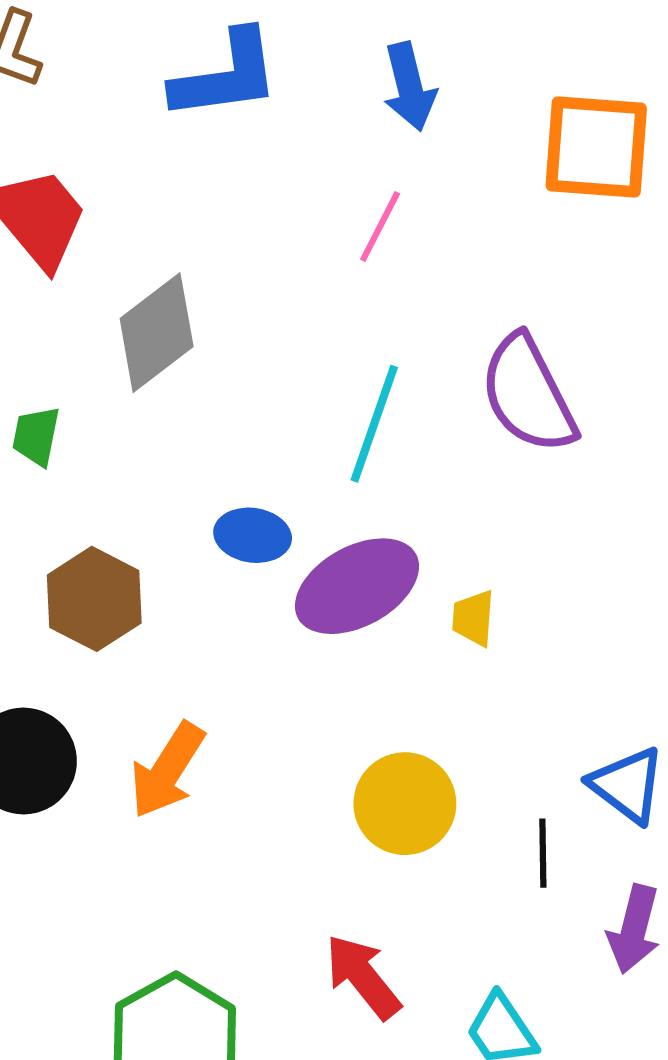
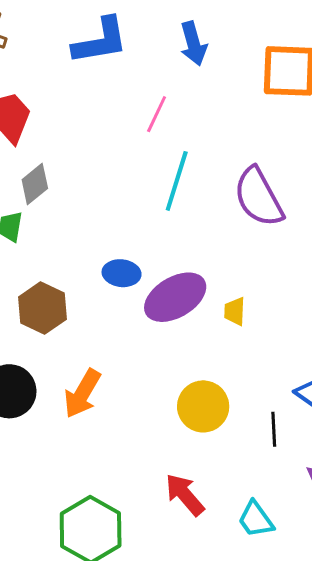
pink line: (380, 227) -> (157, 114), moved
gray diamond: (157, 333) -> (35, 184), moved, size x0.7
cyan line: (374, 424) -> (177, 181), moved

